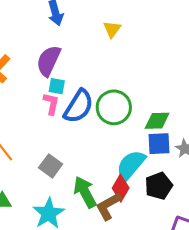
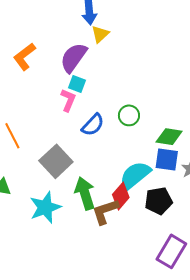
yellow triangle: (112, 29) -> (100, 34), moved
blue semicircle: (79, 106) -> (93, 125), moved, size x0.7
green circle: (114, 107) -> (129, 115), size x0.6
gray square: (51, 166) -> (56, 161), size x1.4

